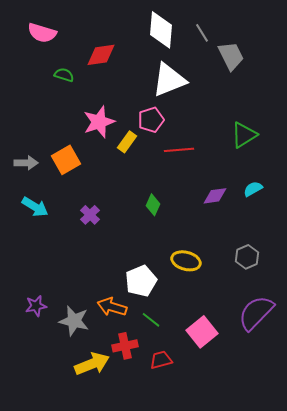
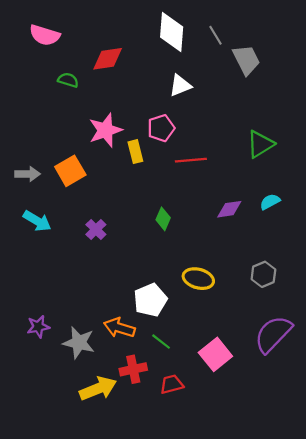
white triangle: (169, 80) -> (180, 85), size x0.6
yellow rectangle: (127, 142) -> (135, 152), turned -50

